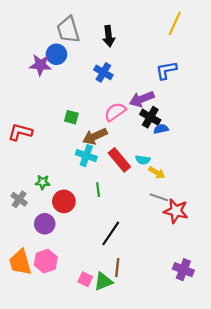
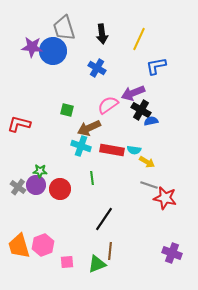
yellow line: (175, 23) -> (139, 39), moved
blue circle: (56, 54) -> (53, 51), size x1.4
purple star: (40, 65) -> (32, 47), moved
red rectangle: (119, 160) -> (112, 150), turned -40
purple circle: (45, 224) -> (36, 185), moved
pink square: (85, 279) -> (67, 262), moved, turned -32

